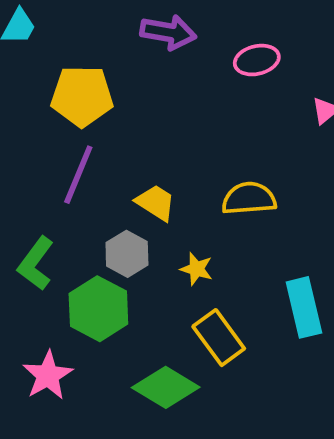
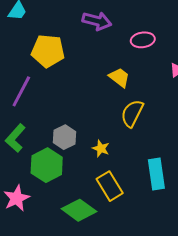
purple line: (78, 175) -> (21, 91), moved
yellow semicircle: (249, 198) -> (132, 113), turned -64
yellow trapezoid: (156, 203) -> (119, 77), moved

